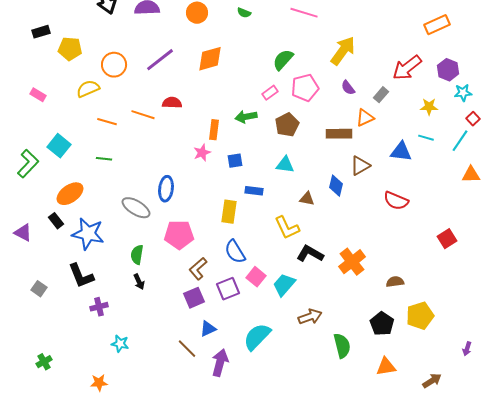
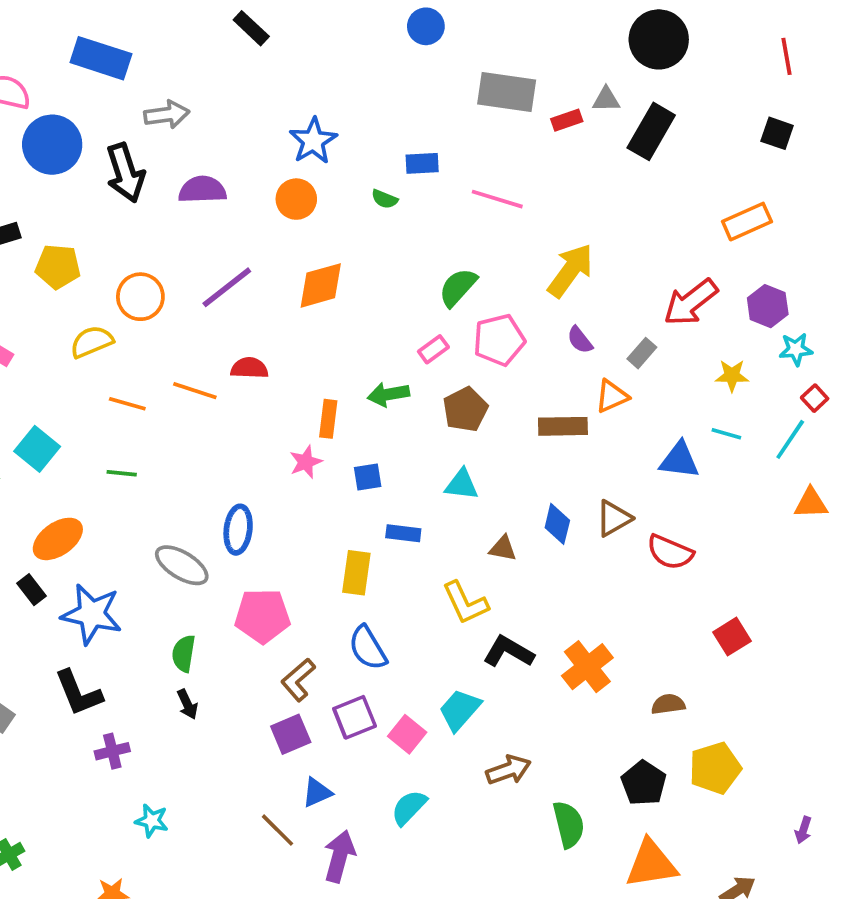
brown triangle: (360, 166) -> (614, 518), moved
red square: (447, 239) -> (732, 637), moved
pink square: (256, 277) -> (407, 734), moved
cyan semicircle: (257, 337) -> (409, 808), size x0.7
orange triangle: (386, 367) -> (651, 864), size x1.4

